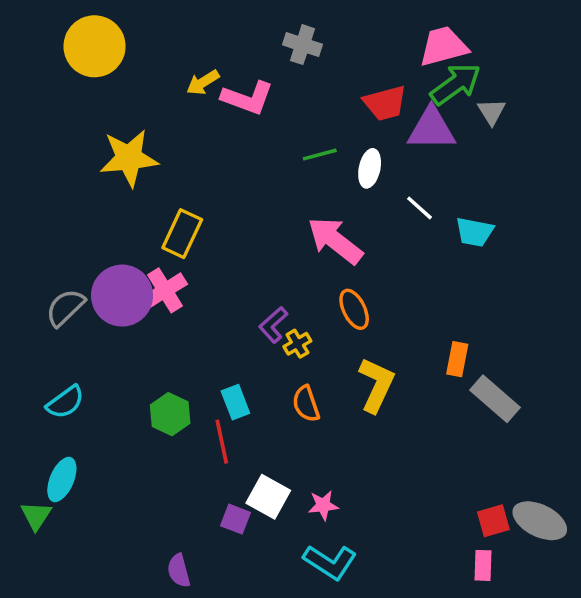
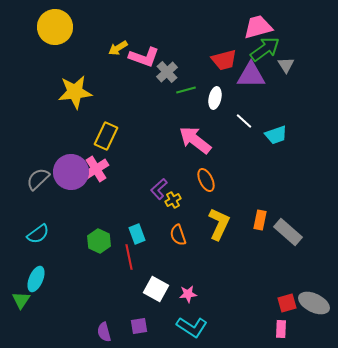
gray cross: (303, 45) -> (167, 72), moved, turned 30
cyan trapezoid: (474, 232) -> (276, 135), turned -30
orange rectangle: (457, 359) -> (260, 220), moved
purple square: (235, 519) -> (139, 326), moved, turned -30

